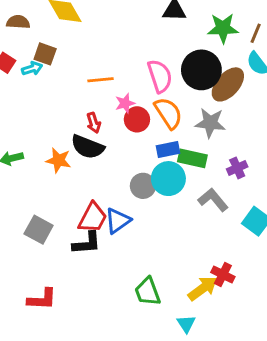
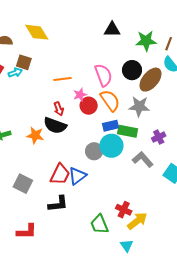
black circle: (201, 70) -> (132, 70), size x0.7
black L-shape: (87, 243) -> (58, 204), moved
red cross: (223, 275) -> (124, 210), moved

